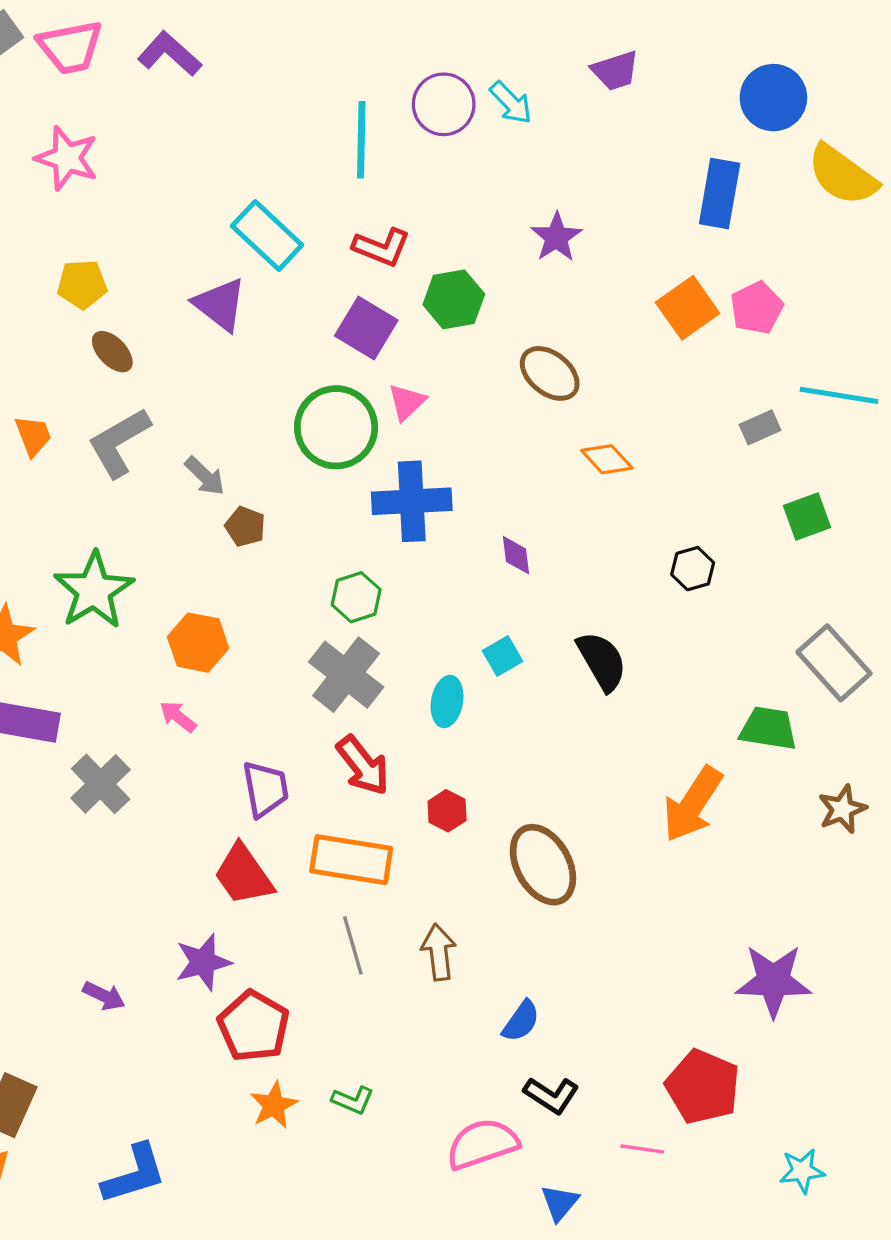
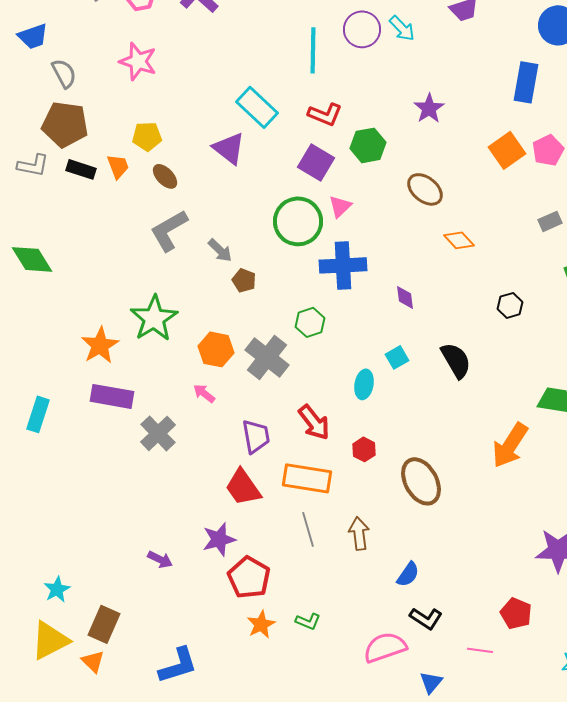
orange trapezoid: (33, 436) -> (118, 166), moved
gray cross: (346, 675) -> (267, 357), moved
red pentagon: (703, 1087) -> (516, 613), size x0.7

